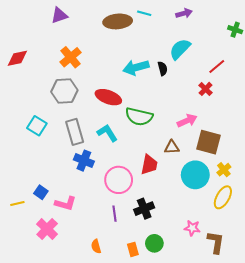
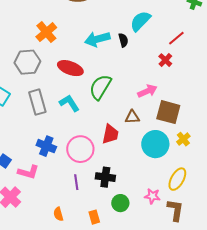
orange cross: (71, 57) -> (46, 32), moved
green semicircle: (139, 117) -> (100, 87), turned 108
blue cross: (84, 161) -> (46, 146), moved
yellow ellipse: (223, 197) -> (177, 179), moved
black cross: (144, 209) -> (105, 177), turned 30
green circle: (154, 243) -> (120, 203), moved

